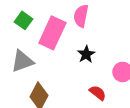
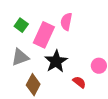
black star: (86, 54) -> (56, 61), moved, size x1.6

